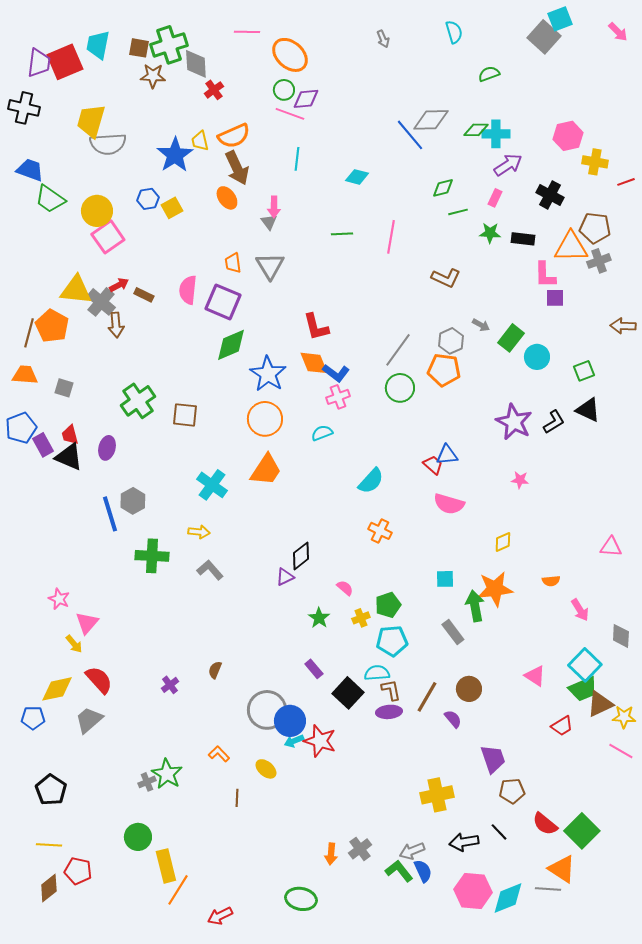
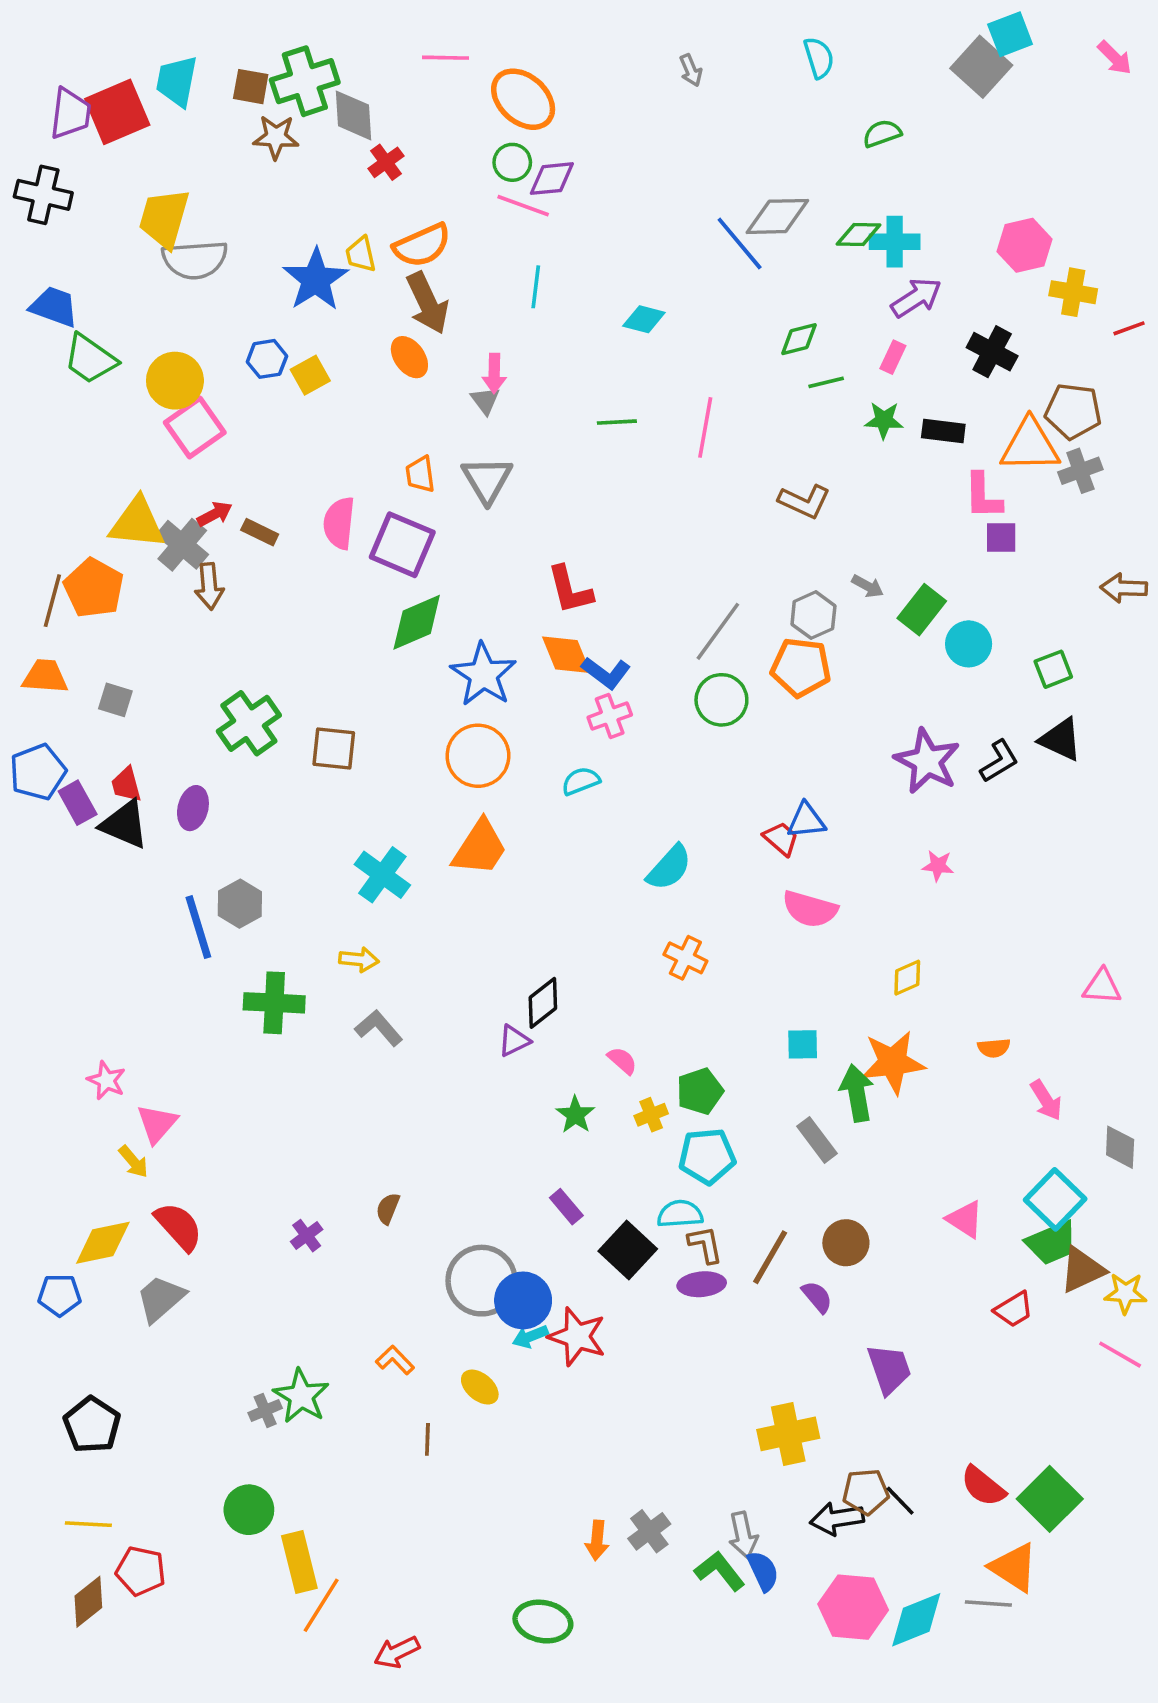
brown pentagon: (512, 791) -> (866, 1492), moved
gray arrow: (412, 851) -> (743, 1535), turned -80

